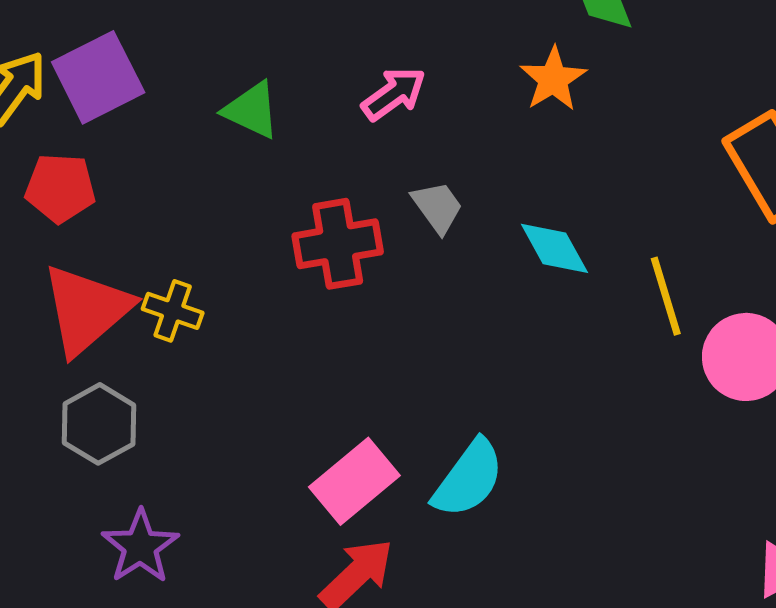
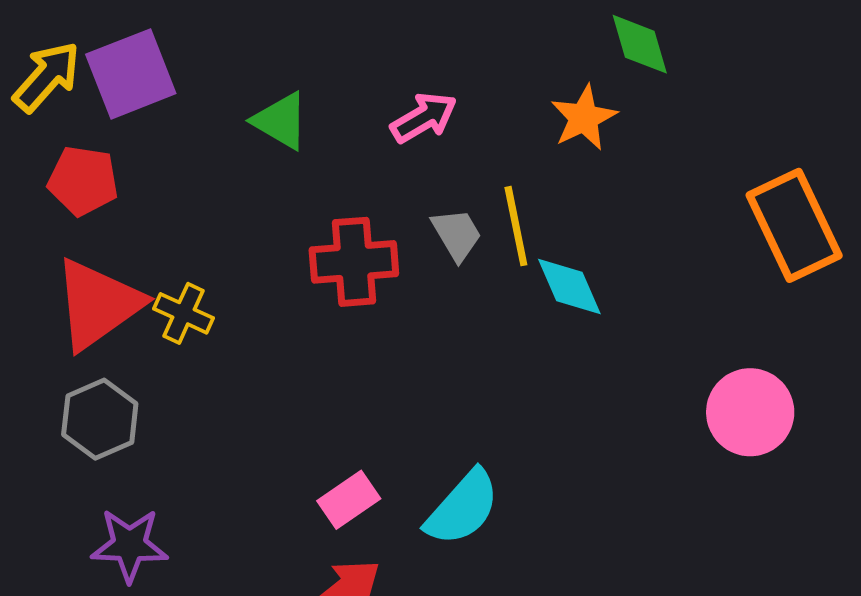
yellow line: (666, 296) -> (516, 226), moved
pink rectangle: (354, 481) -> (349, 500), size x0.7
purple star: (140, 547) -> (129, 545), turned 30

